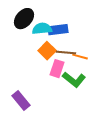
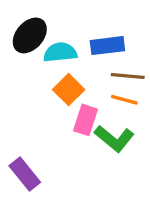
blue rectangle: (58, 30) -> (107, 46), moved
brown line: (66, 53) -> (128, 76), moved

